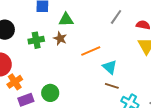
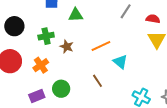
brown star: (60, 38) -> (67, 47), moved
orange cross: (15, 82) -> (41, 65), moved
brown line: (112, 86) -> (98, 81), moved, turned 40

